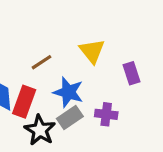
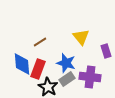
brown line: (41, 62) -> (40, 42), moved
purple cross: (106, 114) -> (90, 77), size x1.5

